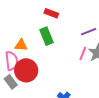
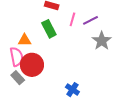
pink line: (83, 53) -> (72, 19), moved

